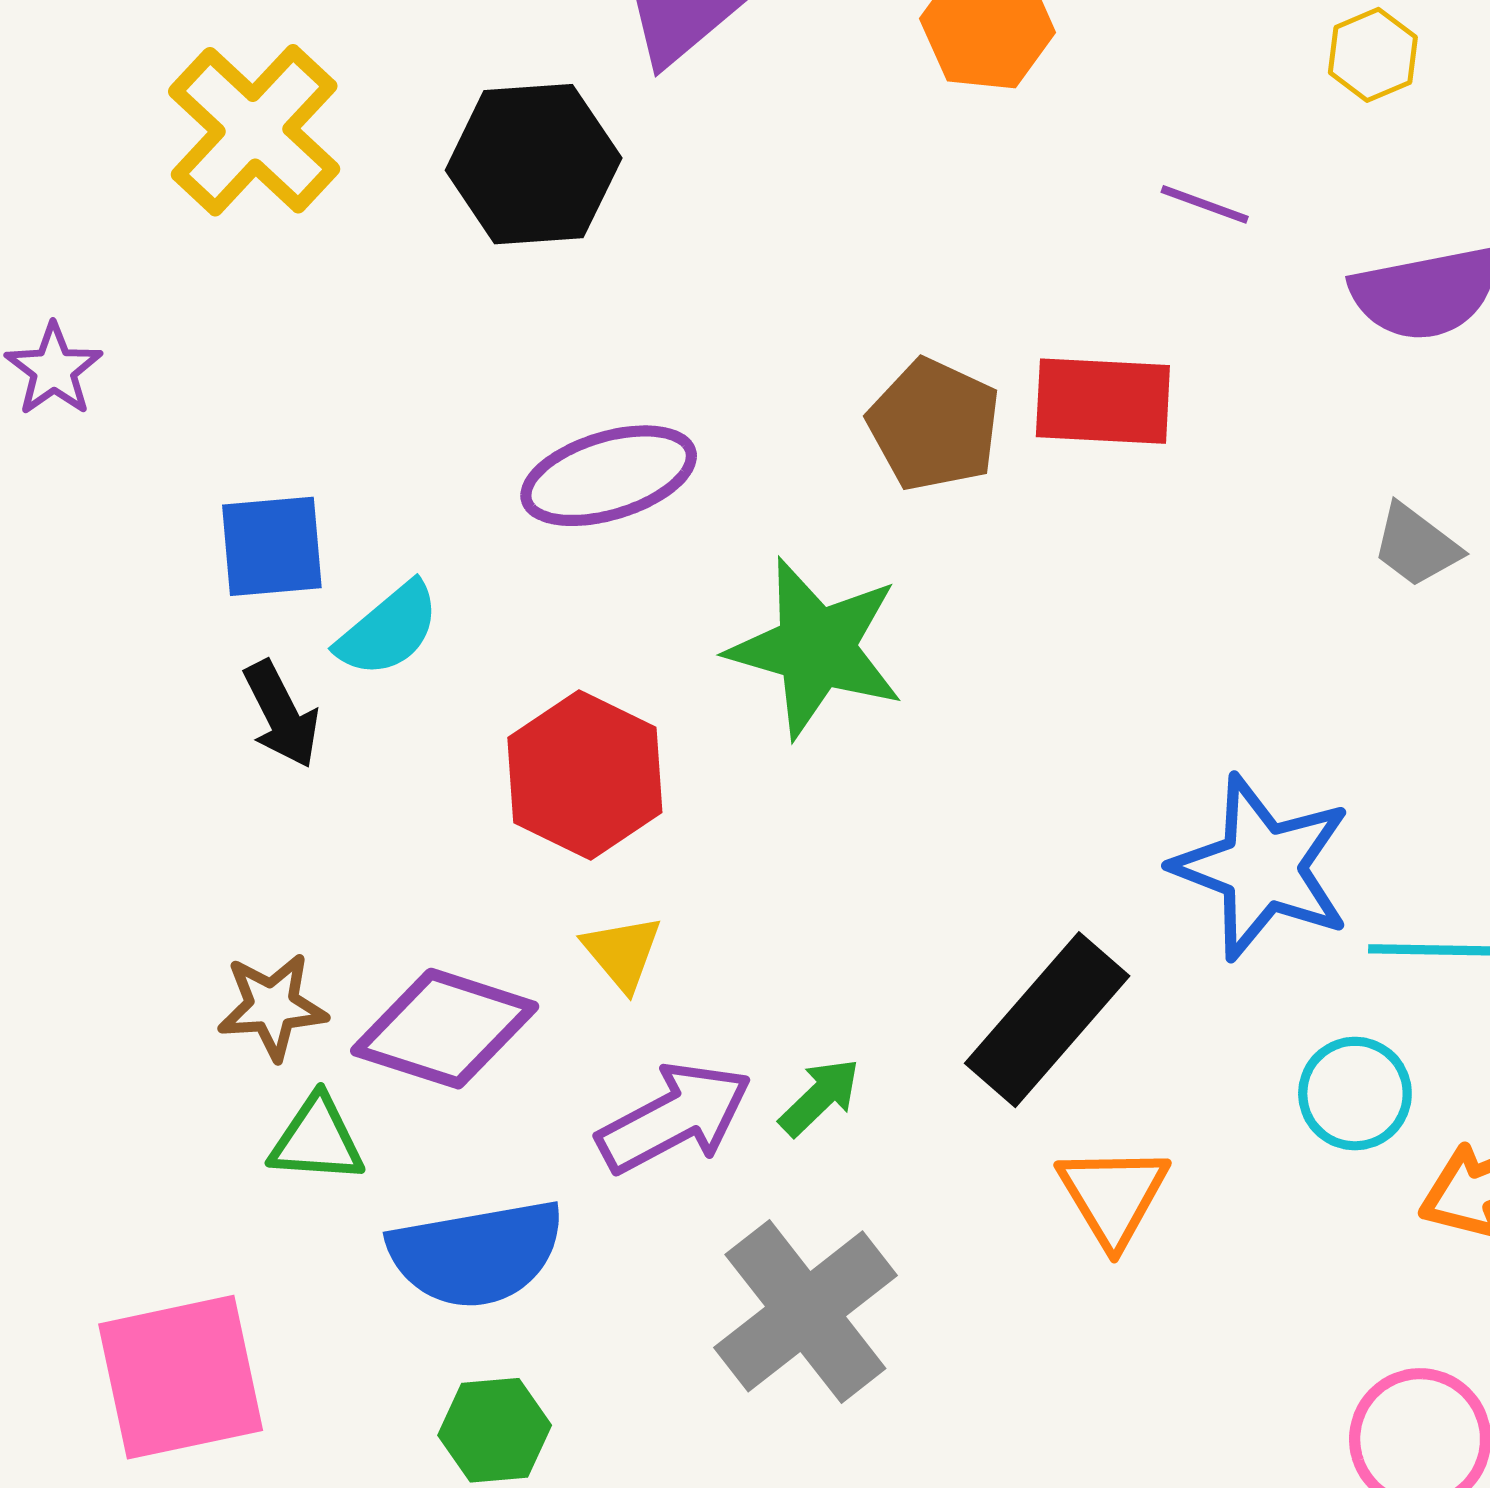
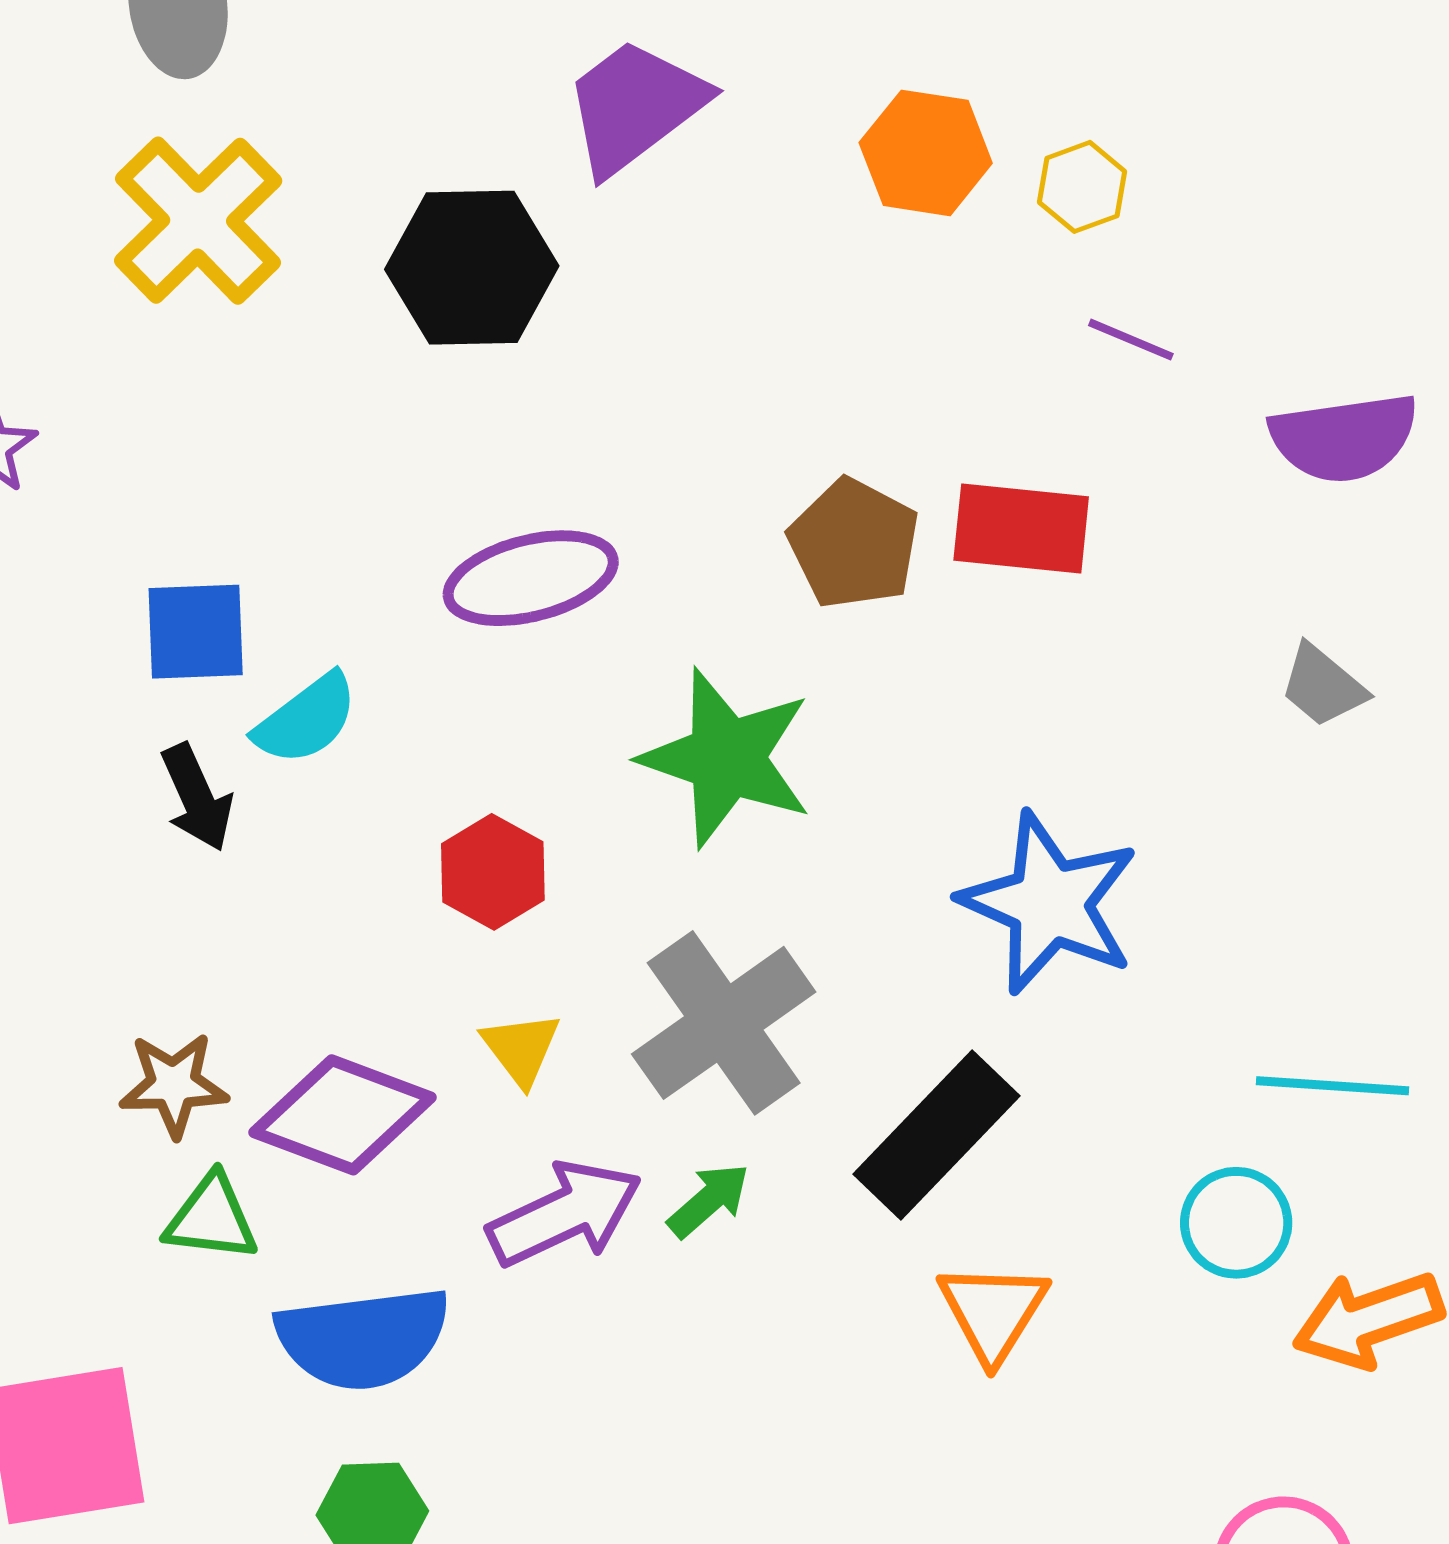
yellow hexagon: (1373, 55) -> (1082, 187), moved
red hexagon: (585, 775) -> (493, 872), size x0.7
blue star: (1262, 867) -> (1049, 903), moved
gray cross: (805, 1311) -> (724, 1023), moved

